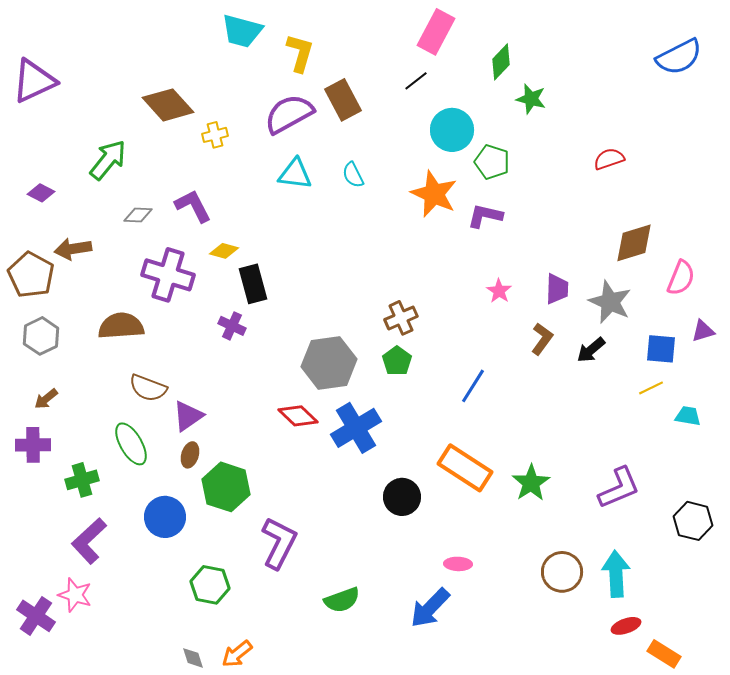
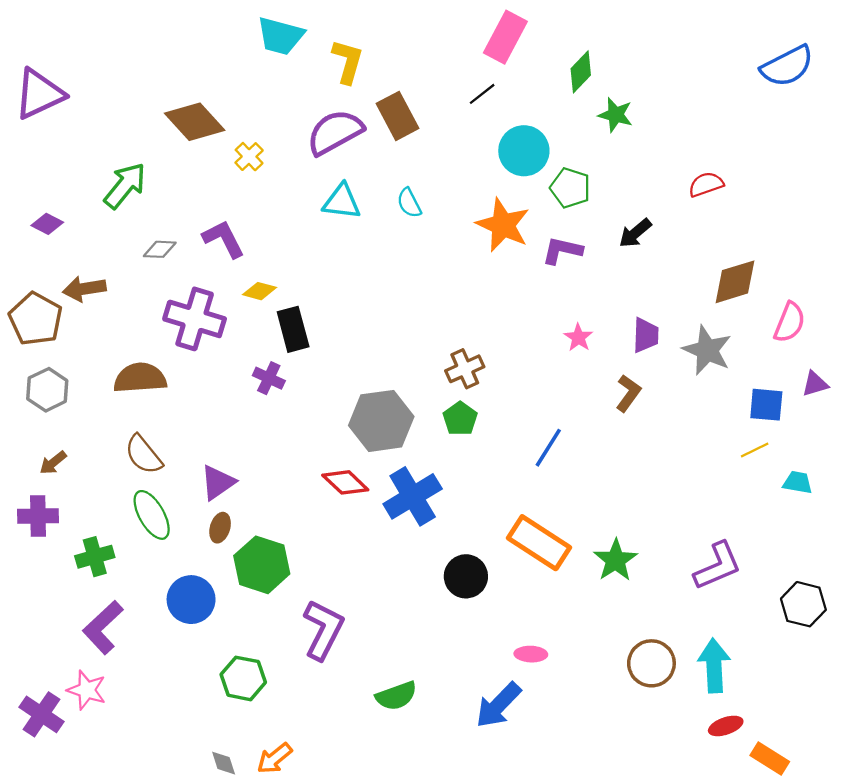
yellow cross: (215, 135) -> (249, 157), turned -30
black arrow: (591, 350) -> (635, 233), moved
brown semicircle: (148, 388) -> (144, 455), moved, turned 30

